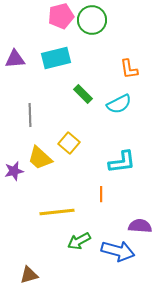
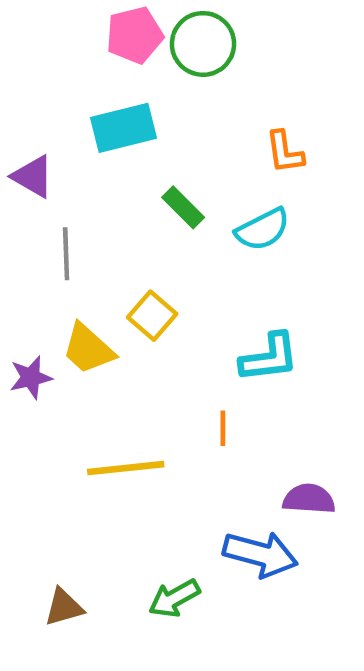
purple triangle: (15, 59) -> (33, 176), moved, turned 35
green arrow: (79, 241) -> (174, 598), moved

